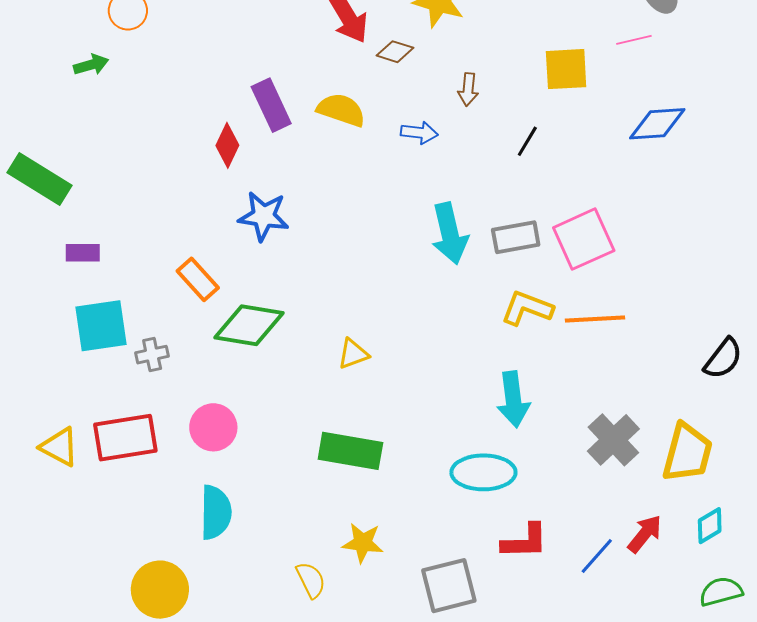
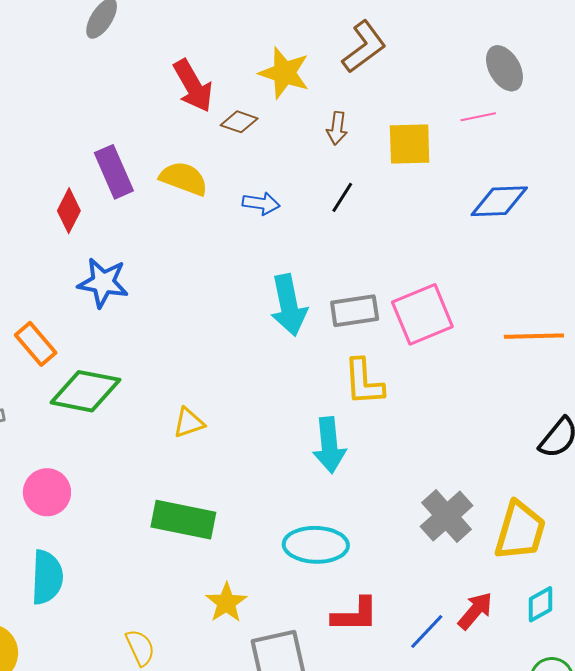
brown arrow: (468, 89) -> (337, 128), moved
black line: (527, 141) -> (342, 197), moved
yellow L-shape: (527, 308) -> (364, 382), turned -116
orange line: (595, 319) -> (534, 336), moved
cyan arrow: (513, 399) -> (329, 445), moved
yellow star: (363, 543) -> (226, 603), moved, turned 30

